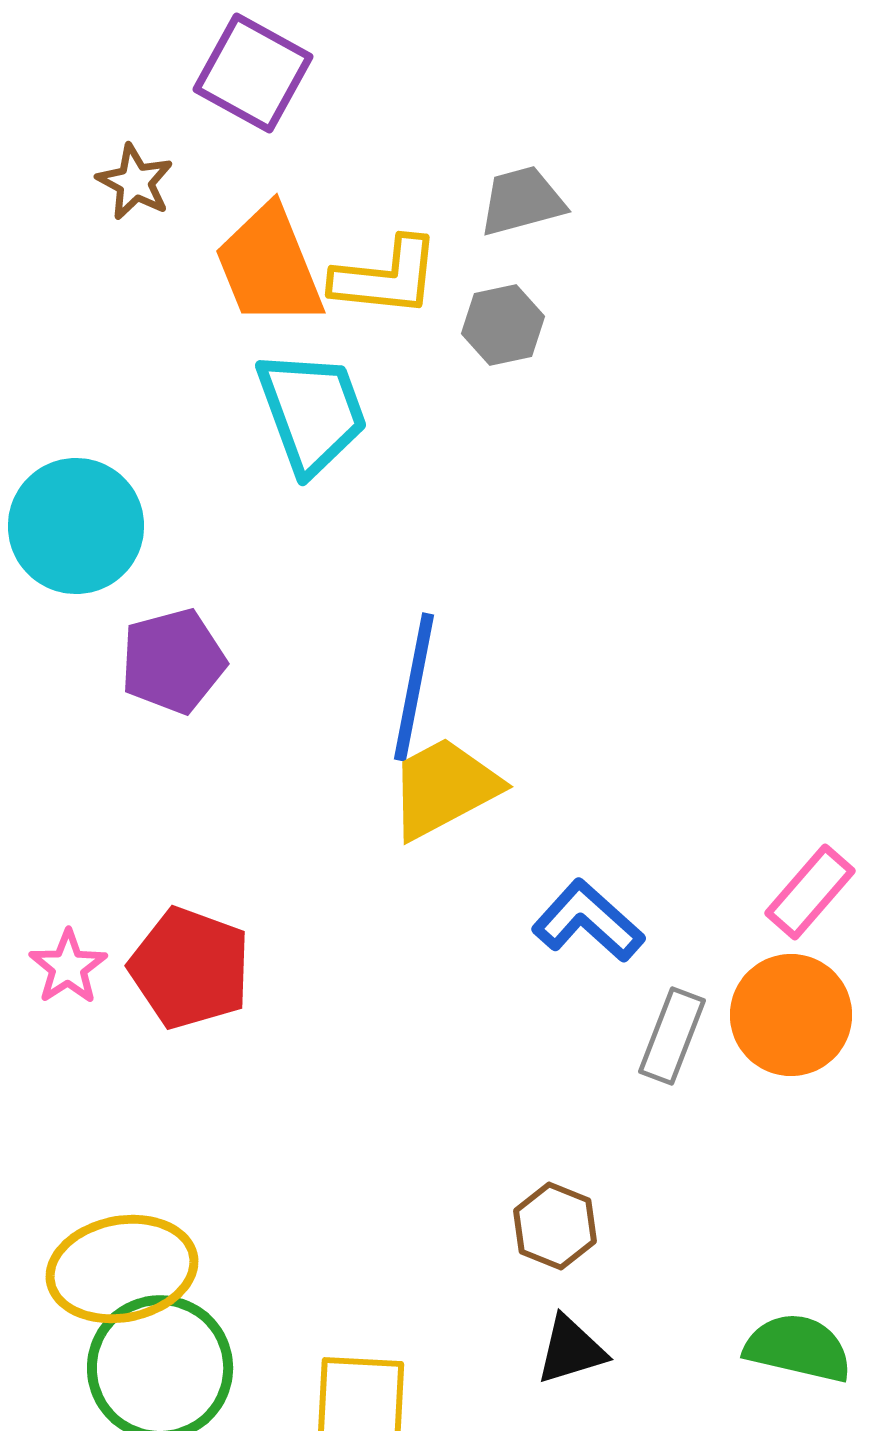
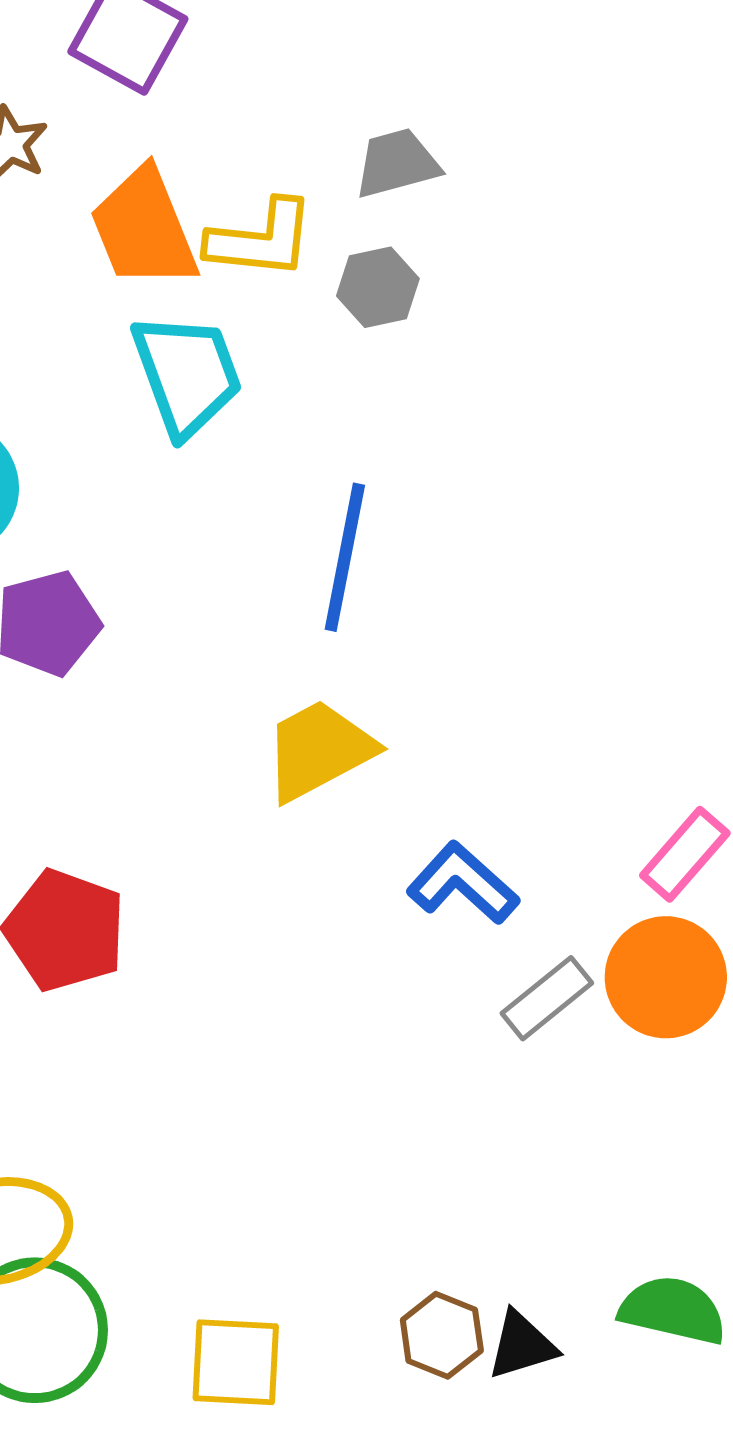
blue line: (414, 687) -> (345, 557), moved
gray rectangle: (672, 1036) -> (547, 998), turned 30
brown hexagon: (555, 1226) -> (442, 1335), moved
black triangle: (571, 1350) -> (522, 1345), moved

